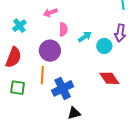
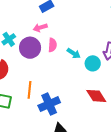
cyan arrow: (85, 37) -> (74, 53), turned 64
purple circle: (50, 51) -> (30, 48), moved

